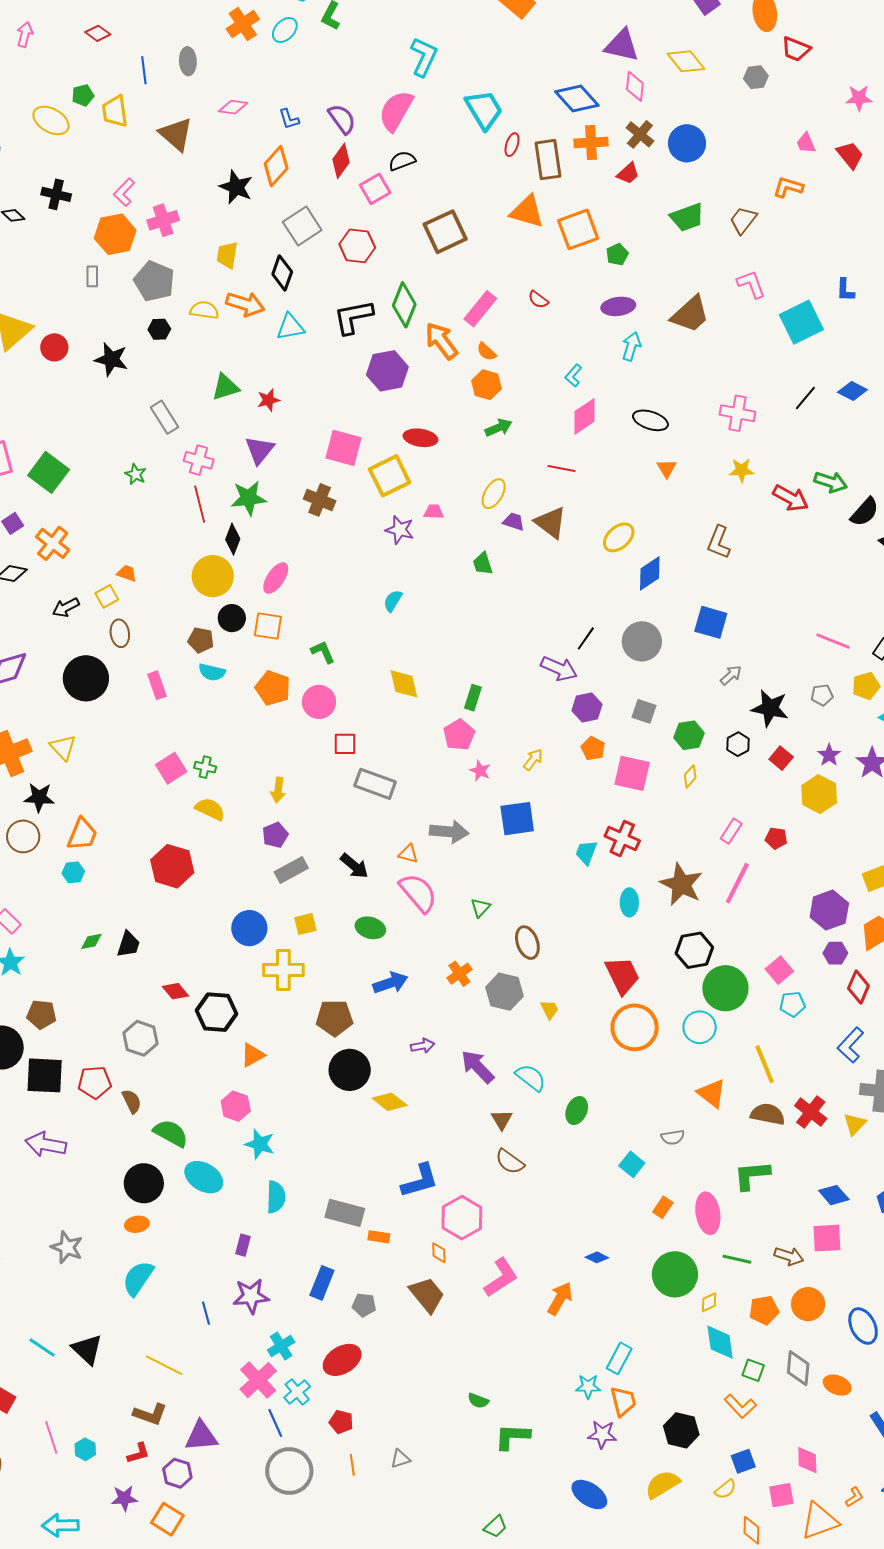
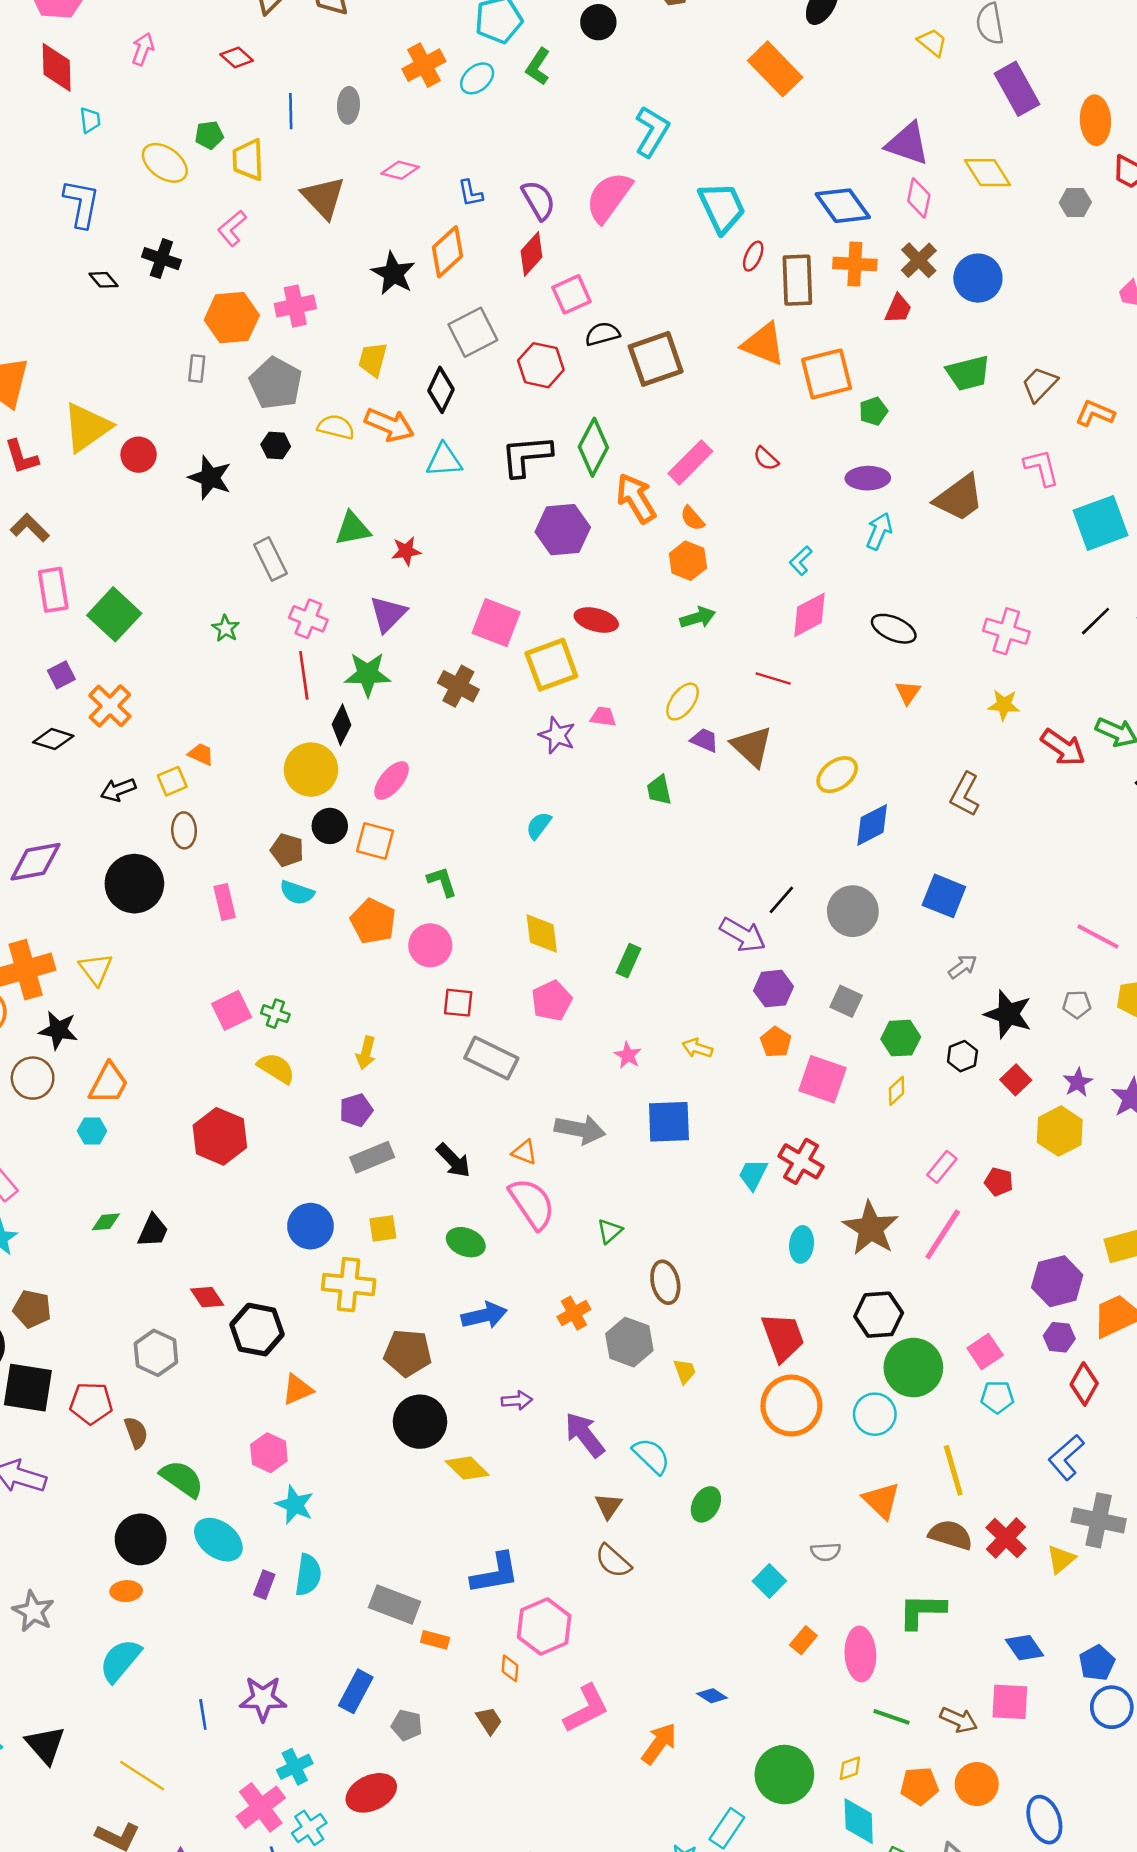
black semicircle: (402, 161) -> (602, 334), moved
red trapezoid: (628, 173) -> (898, 309), turned -30
orange L-shape: (788, 187) -> (1095, 413), moved
pink L-shape: (124, 192) -> (232, 228), moved
pink pentagon: (459, 735) -> (552, 1001), moved
yellow arrow: (533, 760) -> (697, 1048), turned -115
purple rectangle: (243, 1245) -> (264, 1585), moved
green circle: (675, 1274) -> (784, 1775), moved
brown trapezoid: (427, 1295) -> (489, 1721), size x0.6

